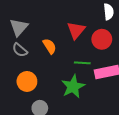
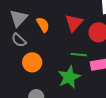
orange semicircle: (50, 46) -> (43, 25), moved
orange circle: (27, 81) -> (32, 62), moved

